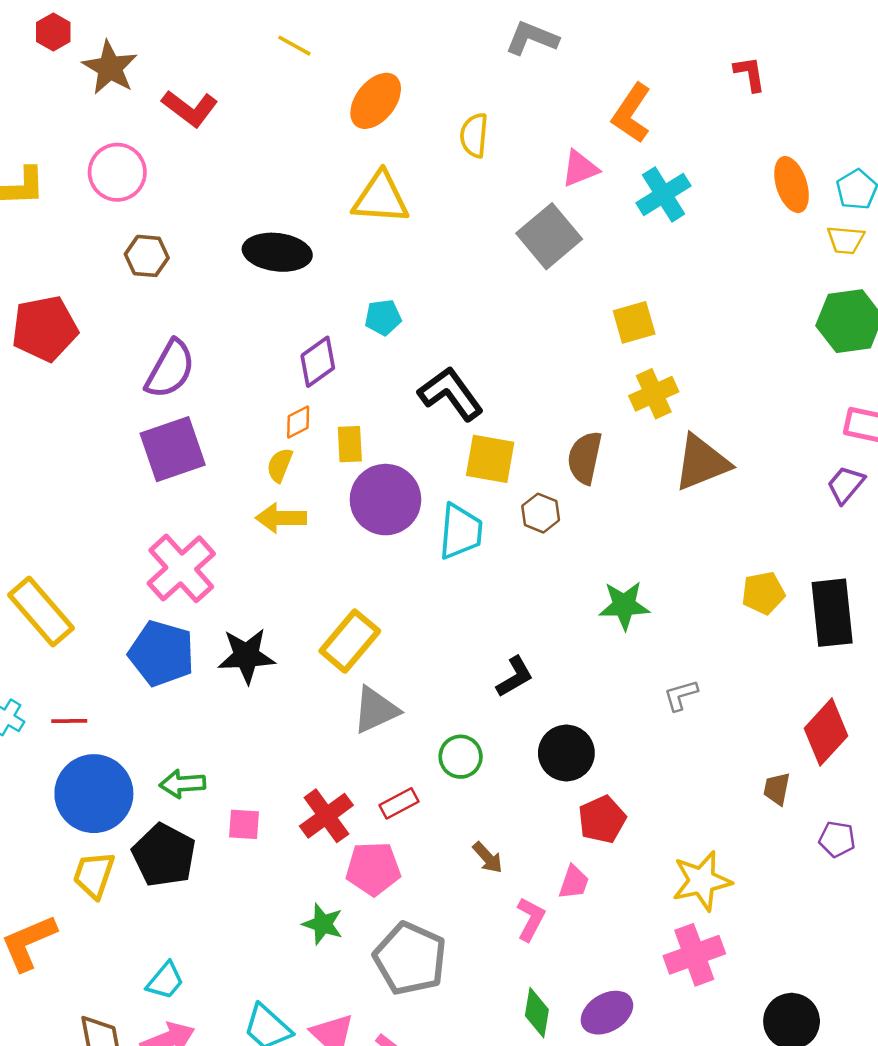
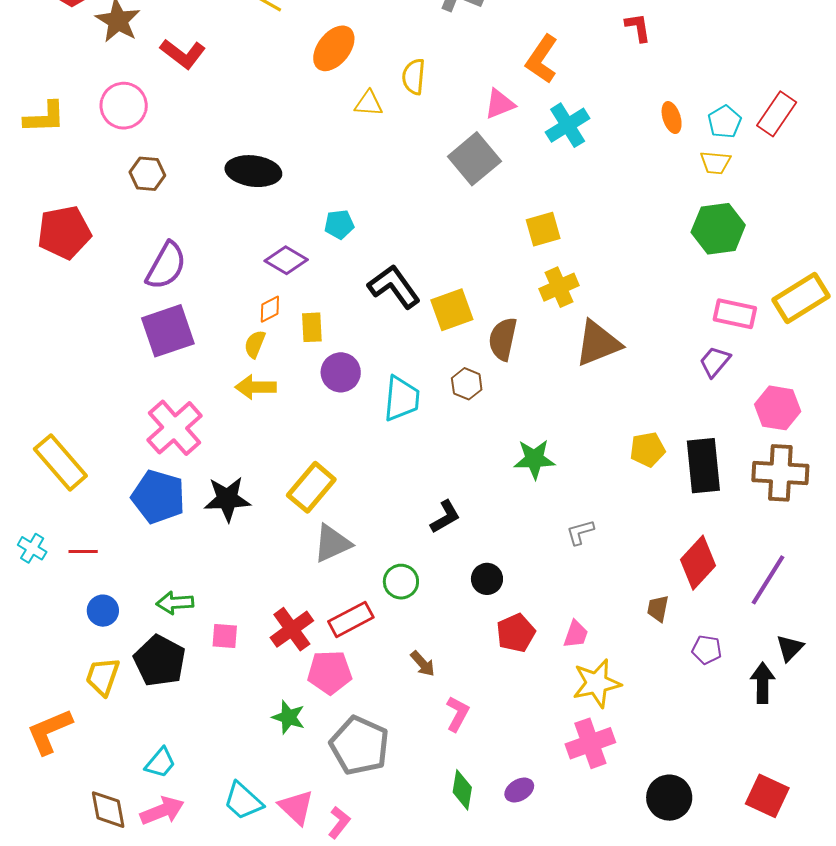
orange ellipse: (792, 185) -> (672, 118), size x0.7
yellow triangle: (381, 198) -> (369, 103), moved, size x0.6
purple diamond: (318, 362) -> (286, 260), turned 66
yellow square: (490, 459) -> (452, 310), moved, turned -30
purple circle: (385, 500) -> (341, 372), size x0.7
black circle: (566, 753) -> (487, 579), size x0.7
blue circle: (94, 794) -> (103, 611), size x0.5
red rectangle: (399, 803) -> (351, 619), size x1.4
pink trapezoid: (574, 882) -> (576, 634), moved
purple ellipse: (607, 1013) -> (519, 790), size x0.7

